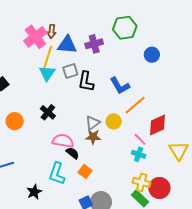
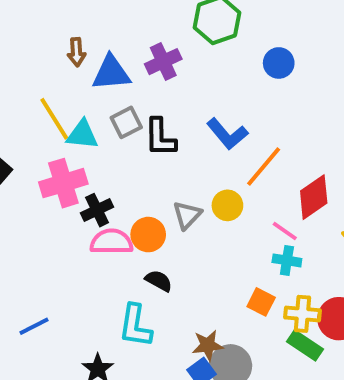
pink cross: (35, 37) -> (63, 183), moved, turned 30
yellow line: (48, 57) -> (54, 119), moved, turned -40
cyan triangle: (47, 73) -> (82, 135), turned -48
black cross: (48, 112) -> (97, 210), turned 35
orange circle: (15, 121) -> (148, 235), moved
brown star: (93, 137) -> (208, 345), moved
pink semicircle: (63, 141) -> (111, 242), moved
orange square: (85, 172) -> (261, 302), moved

